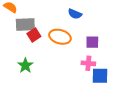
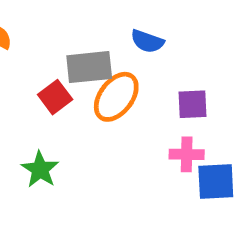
gray rectangle: (25, 24) -> (89, 67), moved
orange ellipse: (60, 37) -> (116, 97), turned -65

